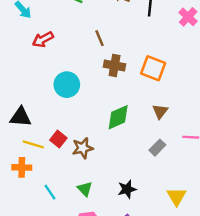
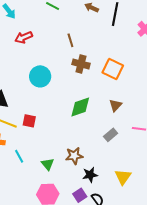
red square: (58, 139) -> (29, 121), turned -32
brown star: (83, 148) -> (74, 156), moved
black star: (127, 189) -> (90, 175), moved
cyan line: (50, 192) -> (19, 156), moved

